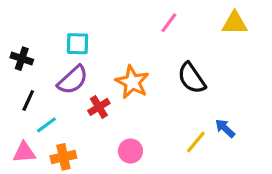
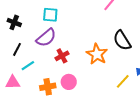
orange star: (132, 82) -> (97, 54), moved
pink circle: (130, 151) -> (69, 82), moved
orange cross: (63, 157) -> (48, 87), moved

